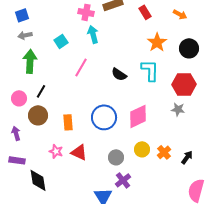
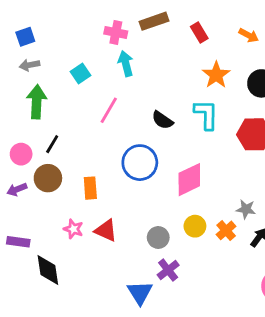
gray star: (178, 109) -> (246, 209), moved
blue circle: (104, 117) -> (140, 163), moved
purple arrow: (16, 133) -> (17, 189), moved, turned -96

